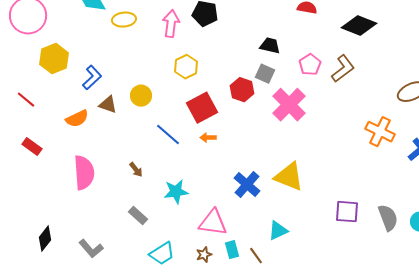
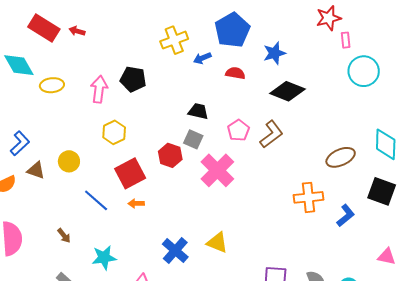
orange cross: (380, 132) -> (309, 197), turned -32
yellow triangle: (289, 177) -> (217, 243), size x0.7

